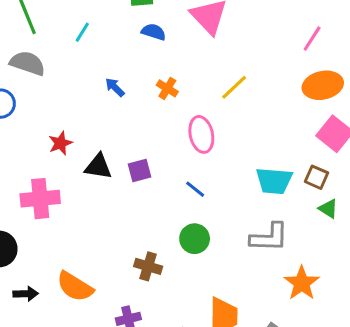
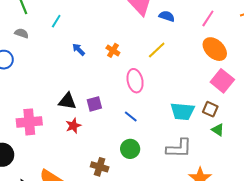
cyan line: (82, 32) -> (56, 21), moved
blue semicircle: (154, 32) -> (167, 16), moved
gray semicircle: (27, 63) -> (22, 33), size x0.6
orange ellipse: (323, 85) -> (215, 49), turned 55
red star: (60, 143) -> (73, 126), moved

